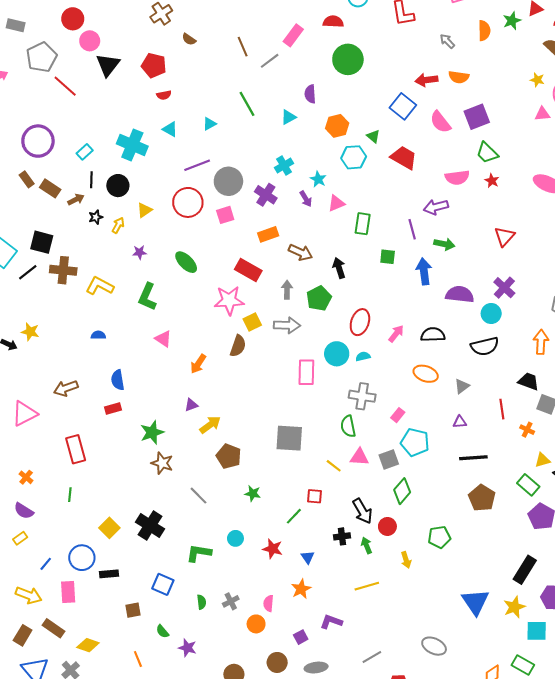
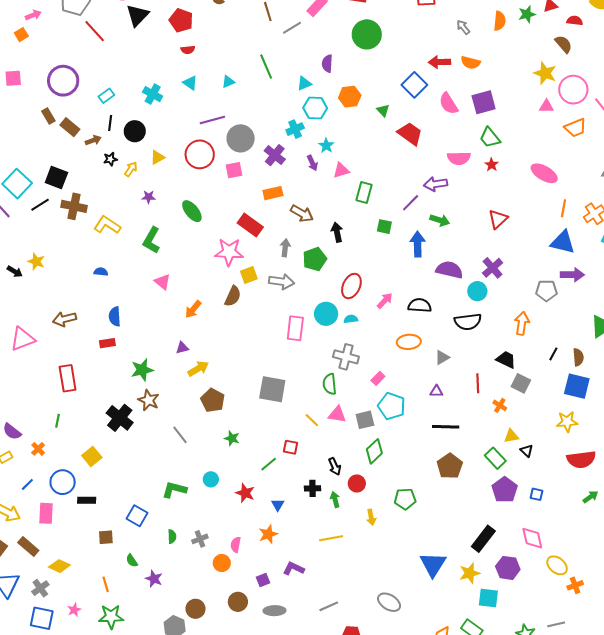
yellow star: (537, 80) -> (545, 73), size x1.6
cyan cross: (132, 145) -> (153, 94), size x0.7
cyan hexagon: (354, 157) -> (315, 108), moved
purple line: (412, 229) -> (411, 203), turned 54
orange ellipse: (426, 374) -> (409, 342), turned -30
orange cross: (26, 477) -> (38, 449), moved
black arrow: (362, 511) -> (335, 466), size x0.7
black cross: (150, 526) -> (120, 418), moved

